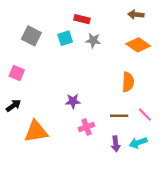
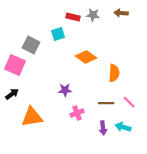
gray square: (31, 36) -> (31, 45), moved
gray star: (93, 40) -> (93, 15), moved
orange diamond: (138, 45) -> (86, 57), moved
pink square: (17, 73) -> (15, 65), size x1.5
cyan arrow: (138, 143) -> (123, 127), turned 35

